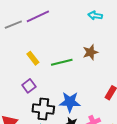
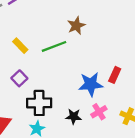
brown star: (90, 52) -> (76, 26), moved
blue star: (70, 102) -> (91, 84), moved

